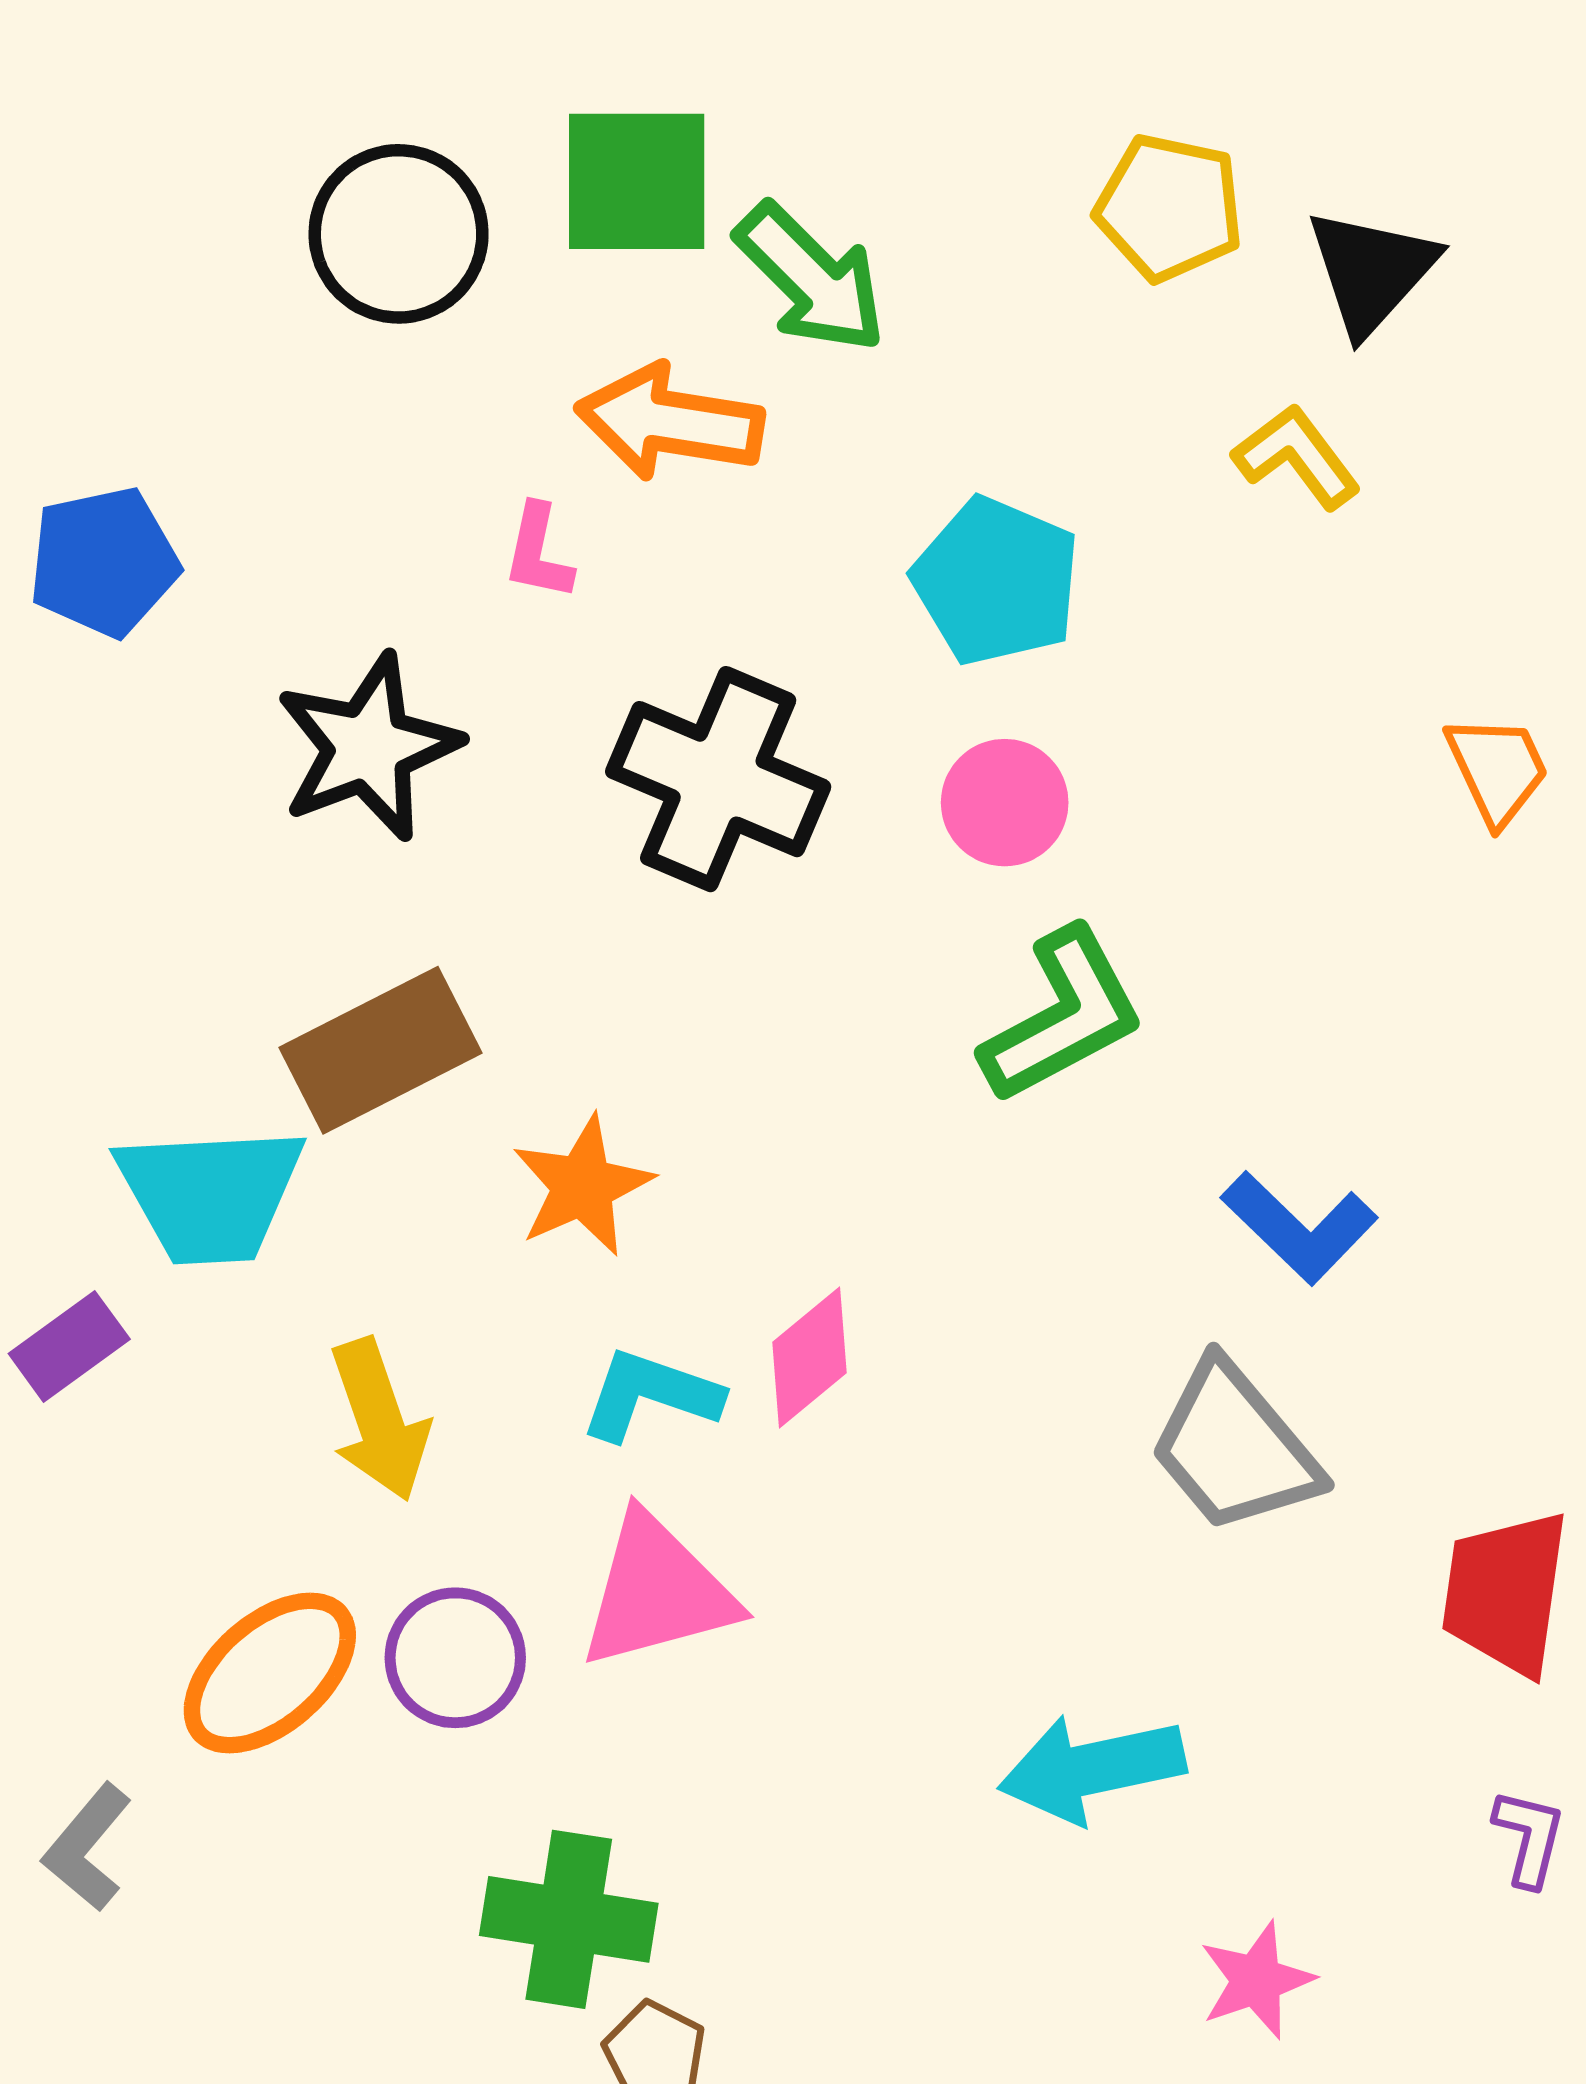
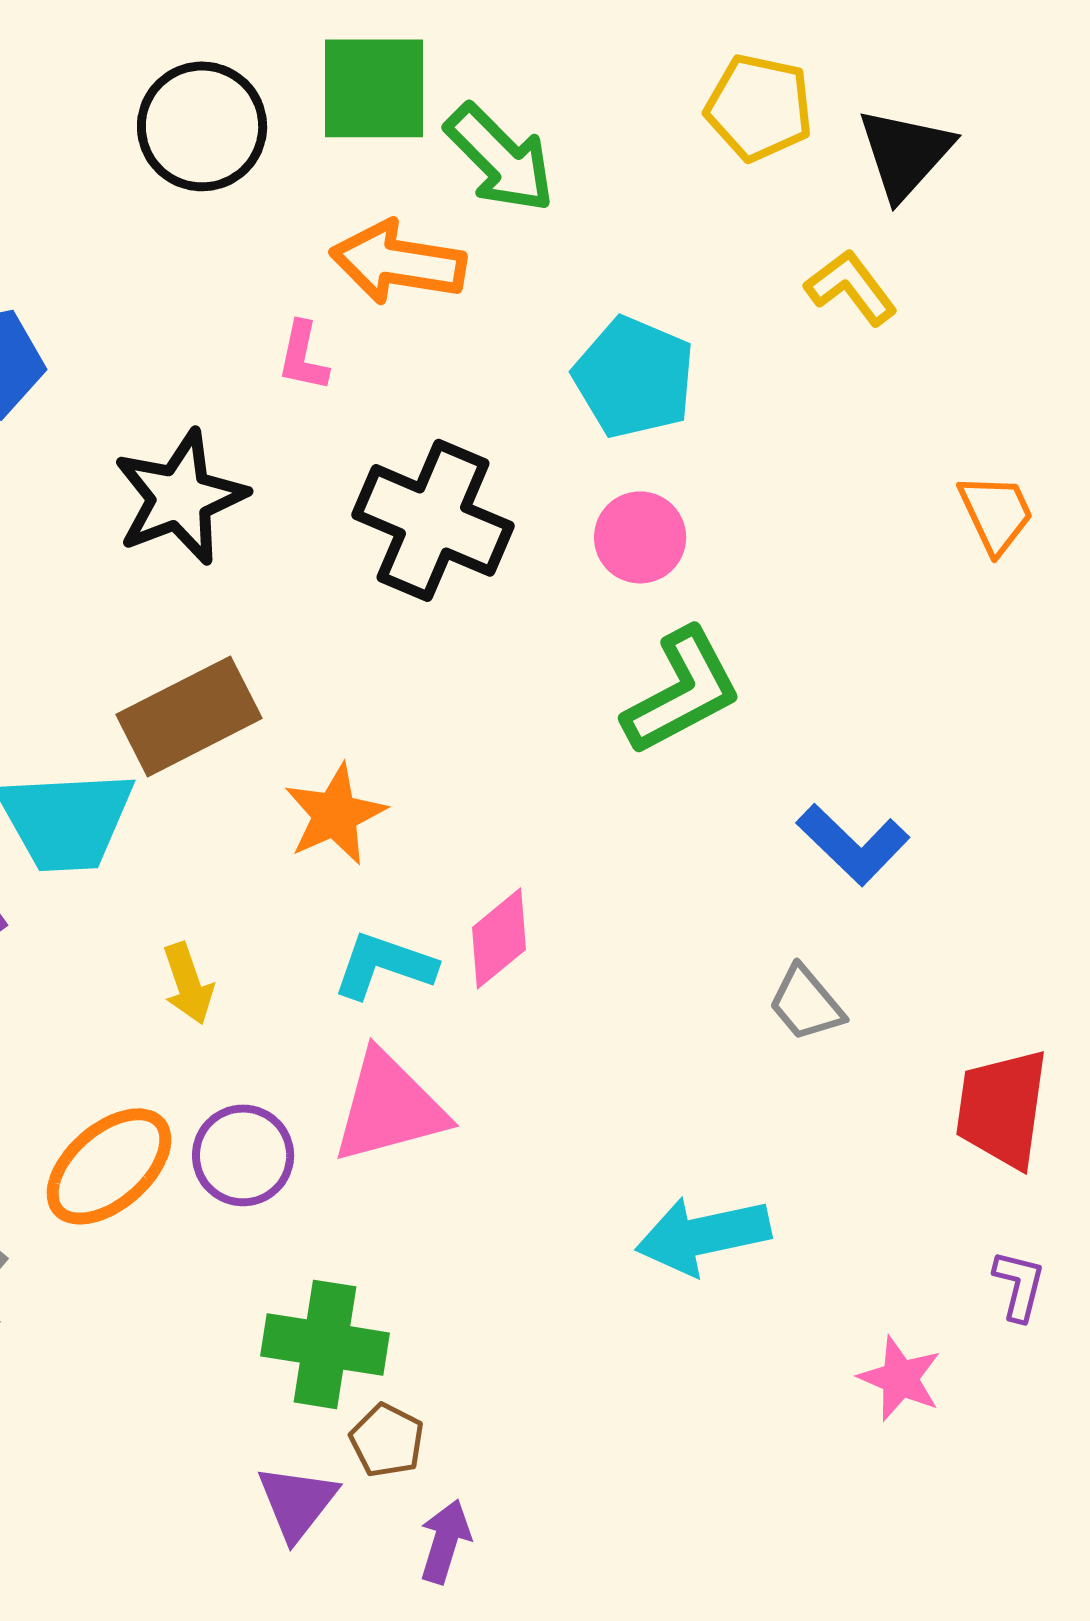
yellow arrow: (379, 1420) -> (188, 983), size x0.7
gray trapezoid: (1234, 1447) -> (806, 1003), size x0.6
pink star: (1256, 1980) -> (900, 1378), moved, turned -30

